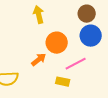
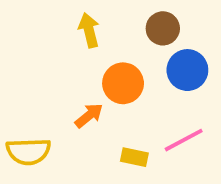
brown circle: (87, 14) -> (163, 28), moved
pink line: (76, 64) -> (184, 140), moved

